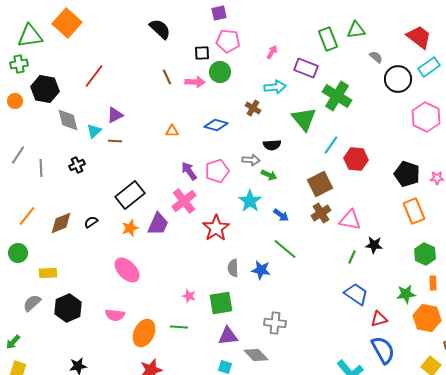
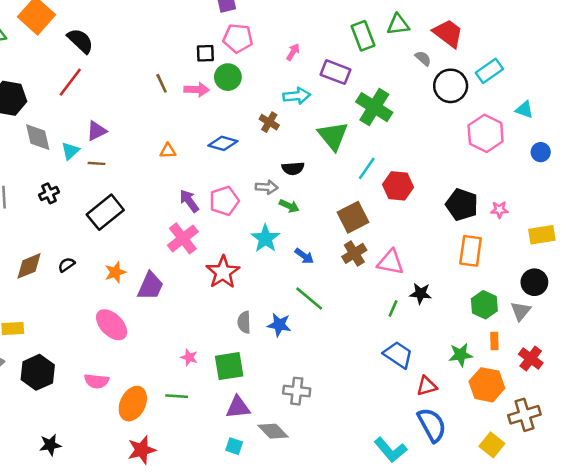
black semicircle: (160, 29) -> (80, 41), moved
red trapezoid: (419, 37) -> (448, 33), moved
black rectangle: (130, 195) -> (105, 212), moved
orange rectangle: (414, 211) -> (471, 251), turned 30
purple trapezoid: (158, 224) -> (150, 286), moved

